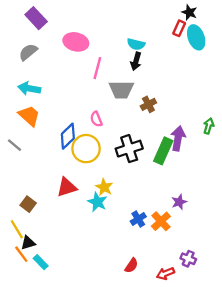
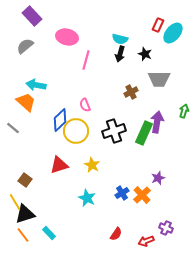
black star: (189, 12) -> (145, 54), moved
cyan ellipse: (196, 37) -> (173, 33), turned 60
cyan arrow: (29, 88) -> (36, 85), moved
gray trapezoid: (121, 90) -> (159, 79), moved
cyan star: (97, 202) -> (87, 198), moved
black triangle: (28, 243) -> (25, 214), size x1.5
orange line: (21, 254) -> (23, 235), moved
cyan rectangle: (41, 262) -> (49, 233), moved

